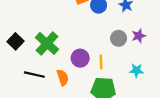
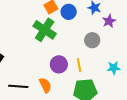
purple star: (139, 36) -> (109, 21), moved
green cross: (47, 43) -> (45, 30), moved

